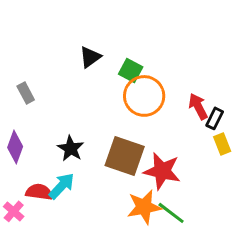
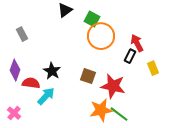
black rectangle: (215, 118) -> (130, 56), moved
brown square: (125, 156) -> (88, 76), size x0.6
red semicircle: (39, 192) -> (31, 83), moved

